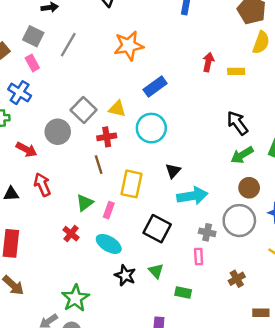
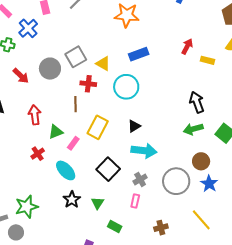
red arrow: (42, 185) -> (35, 115), moved
brown circle: (249, 188) -> (201, 161), moved
gray cross: (207, 232) -> (140, 179), moved, turned 32

